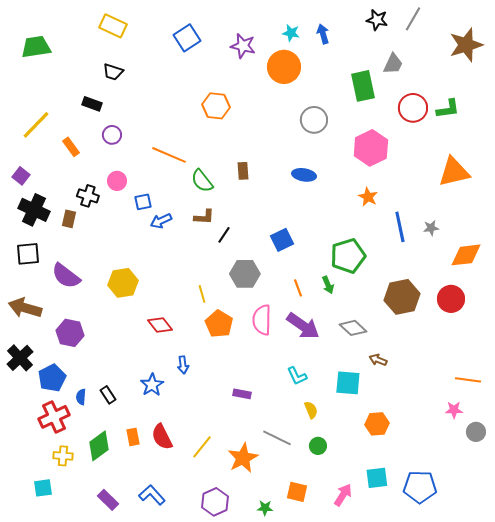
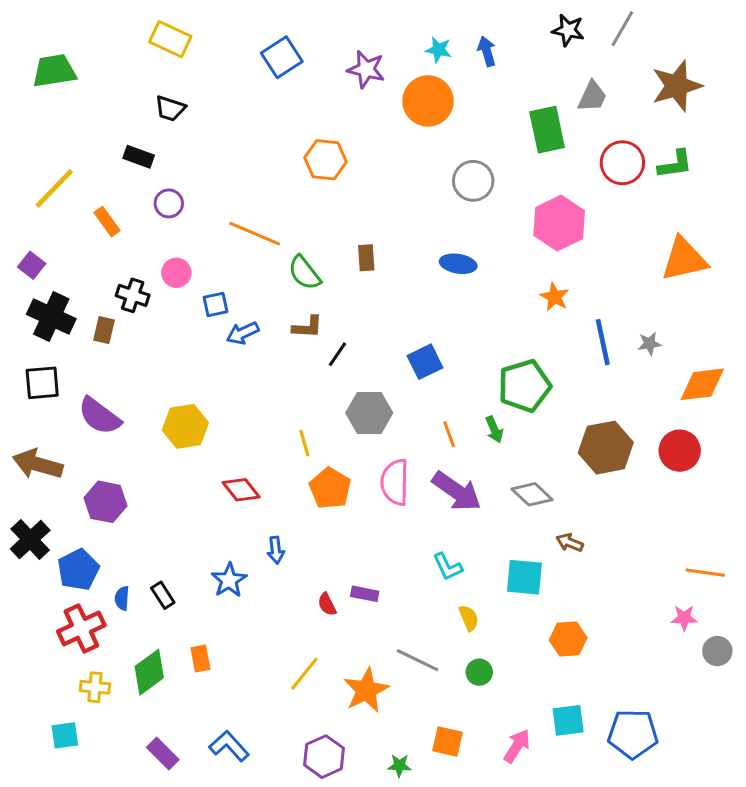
brown star: (466, 45) -> (677, 86), moved
red semicircle: (162, 437) -> (327, 604), moved, size x0.6

